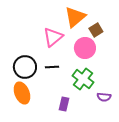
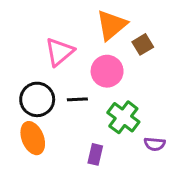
pink triangle: (53, 37) -> (59, 52), moved
pink circle: (85, 48) -> (107, 71), moved

